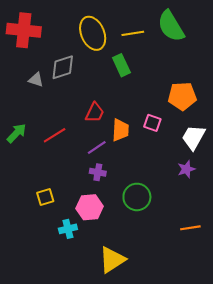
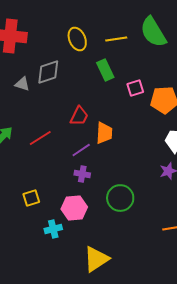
yellow ellipse: (93, 33) -> (77, 39), size x0.7
pink square: (152, 123) -> (135, 88), moved, turned -36

